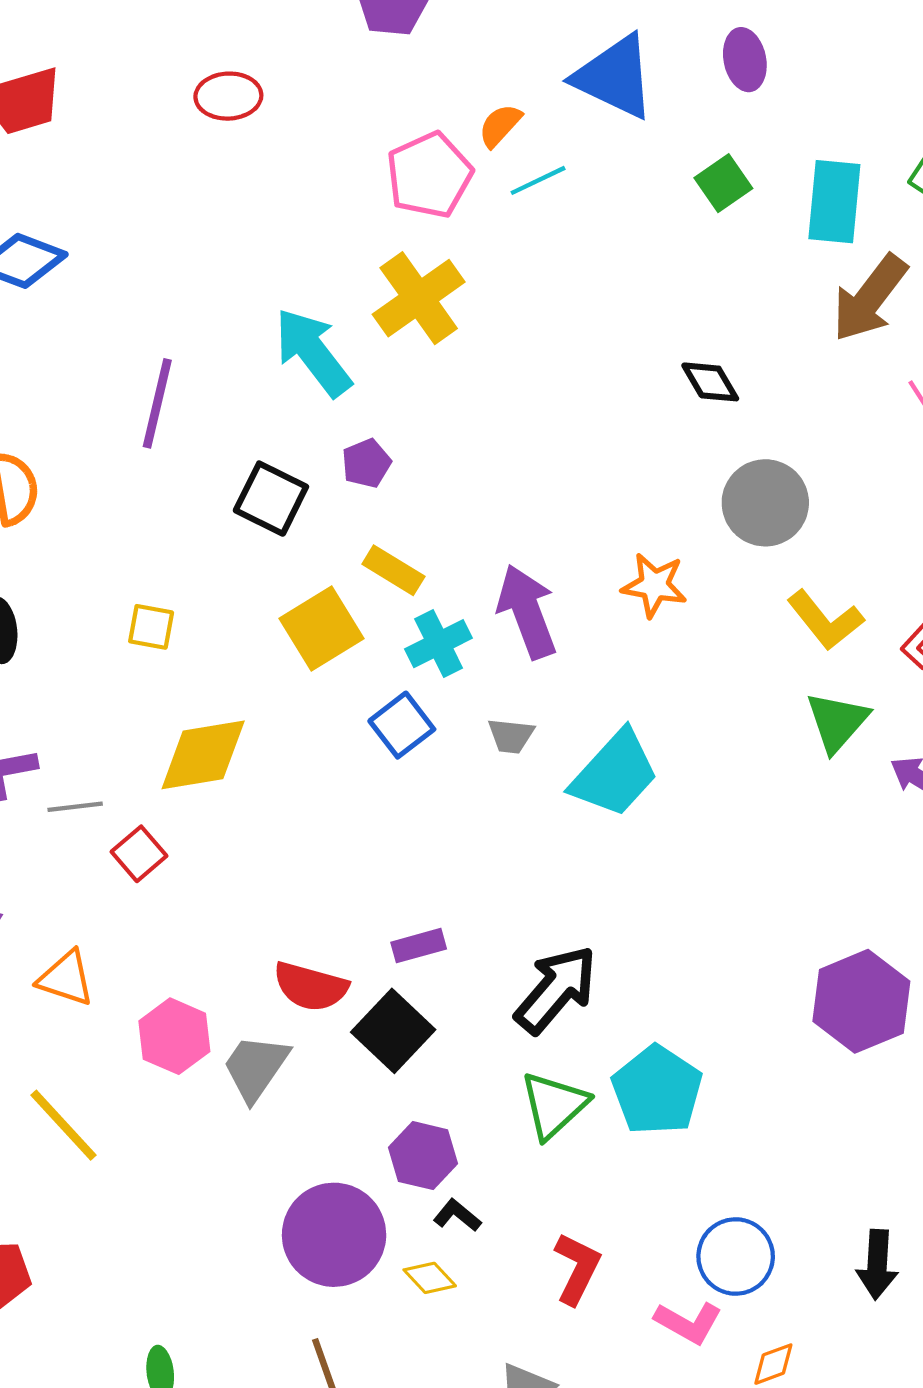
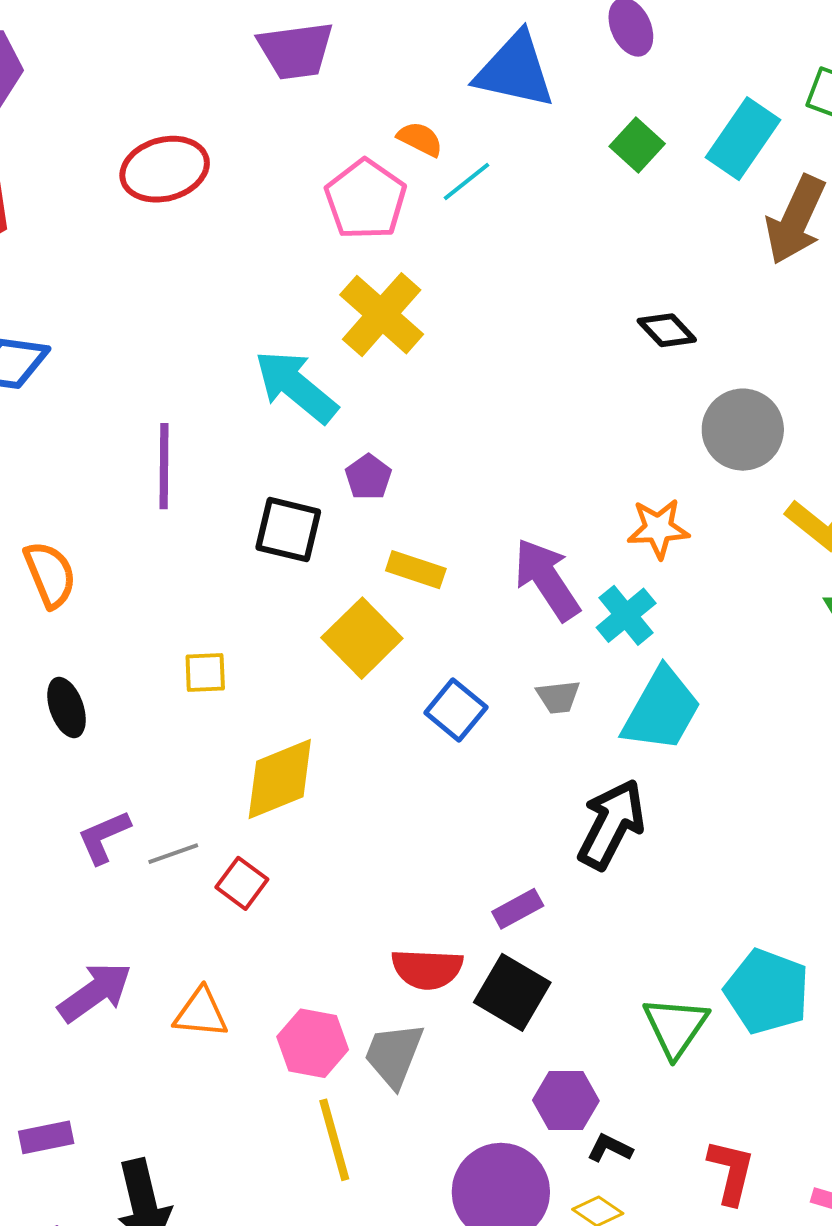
red ellipse: (228, 96) -> (165, 169), size x1.4
orange semicircle: (500, 125) -> (420, 139), turned 87
cyan rectangle: (834, 202) -> (743, 139), turned 42
cyan cross: (439, 644) -> (626, 615), moved
black arrow: (556, 989) -> (611, 824), moved
yellow line: (64, 1125) -> (334, 1140), moved, turned 40

